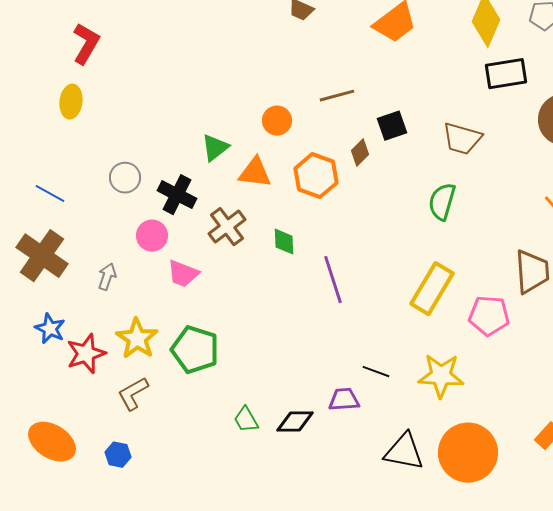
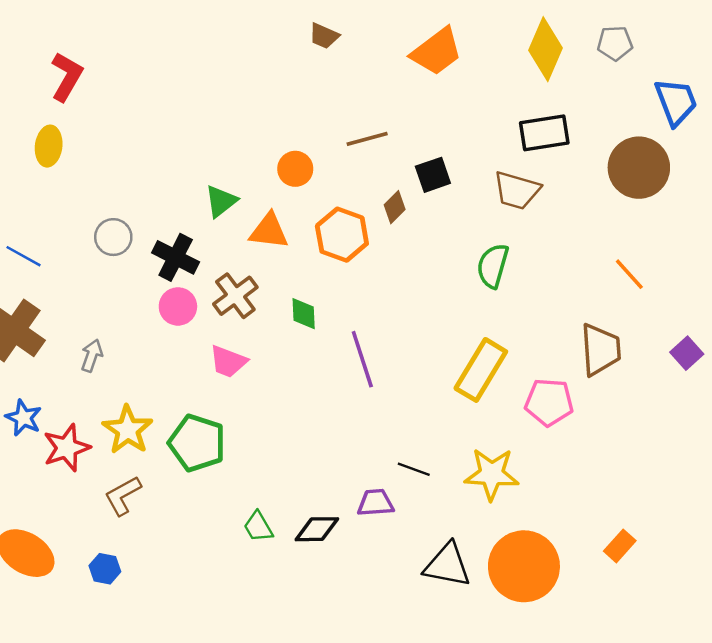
black rectangle: (506, 74) -> (544, 133), moved
pink circle: (152, 236) -> (178, 306), moved
pink trapezoid: (183, 274) -> (228, 362), moved

